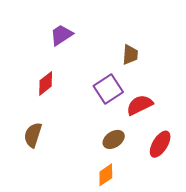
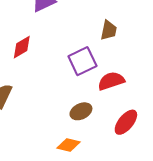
orange diamond: (106, 175) -> (69, 145), turned 40

